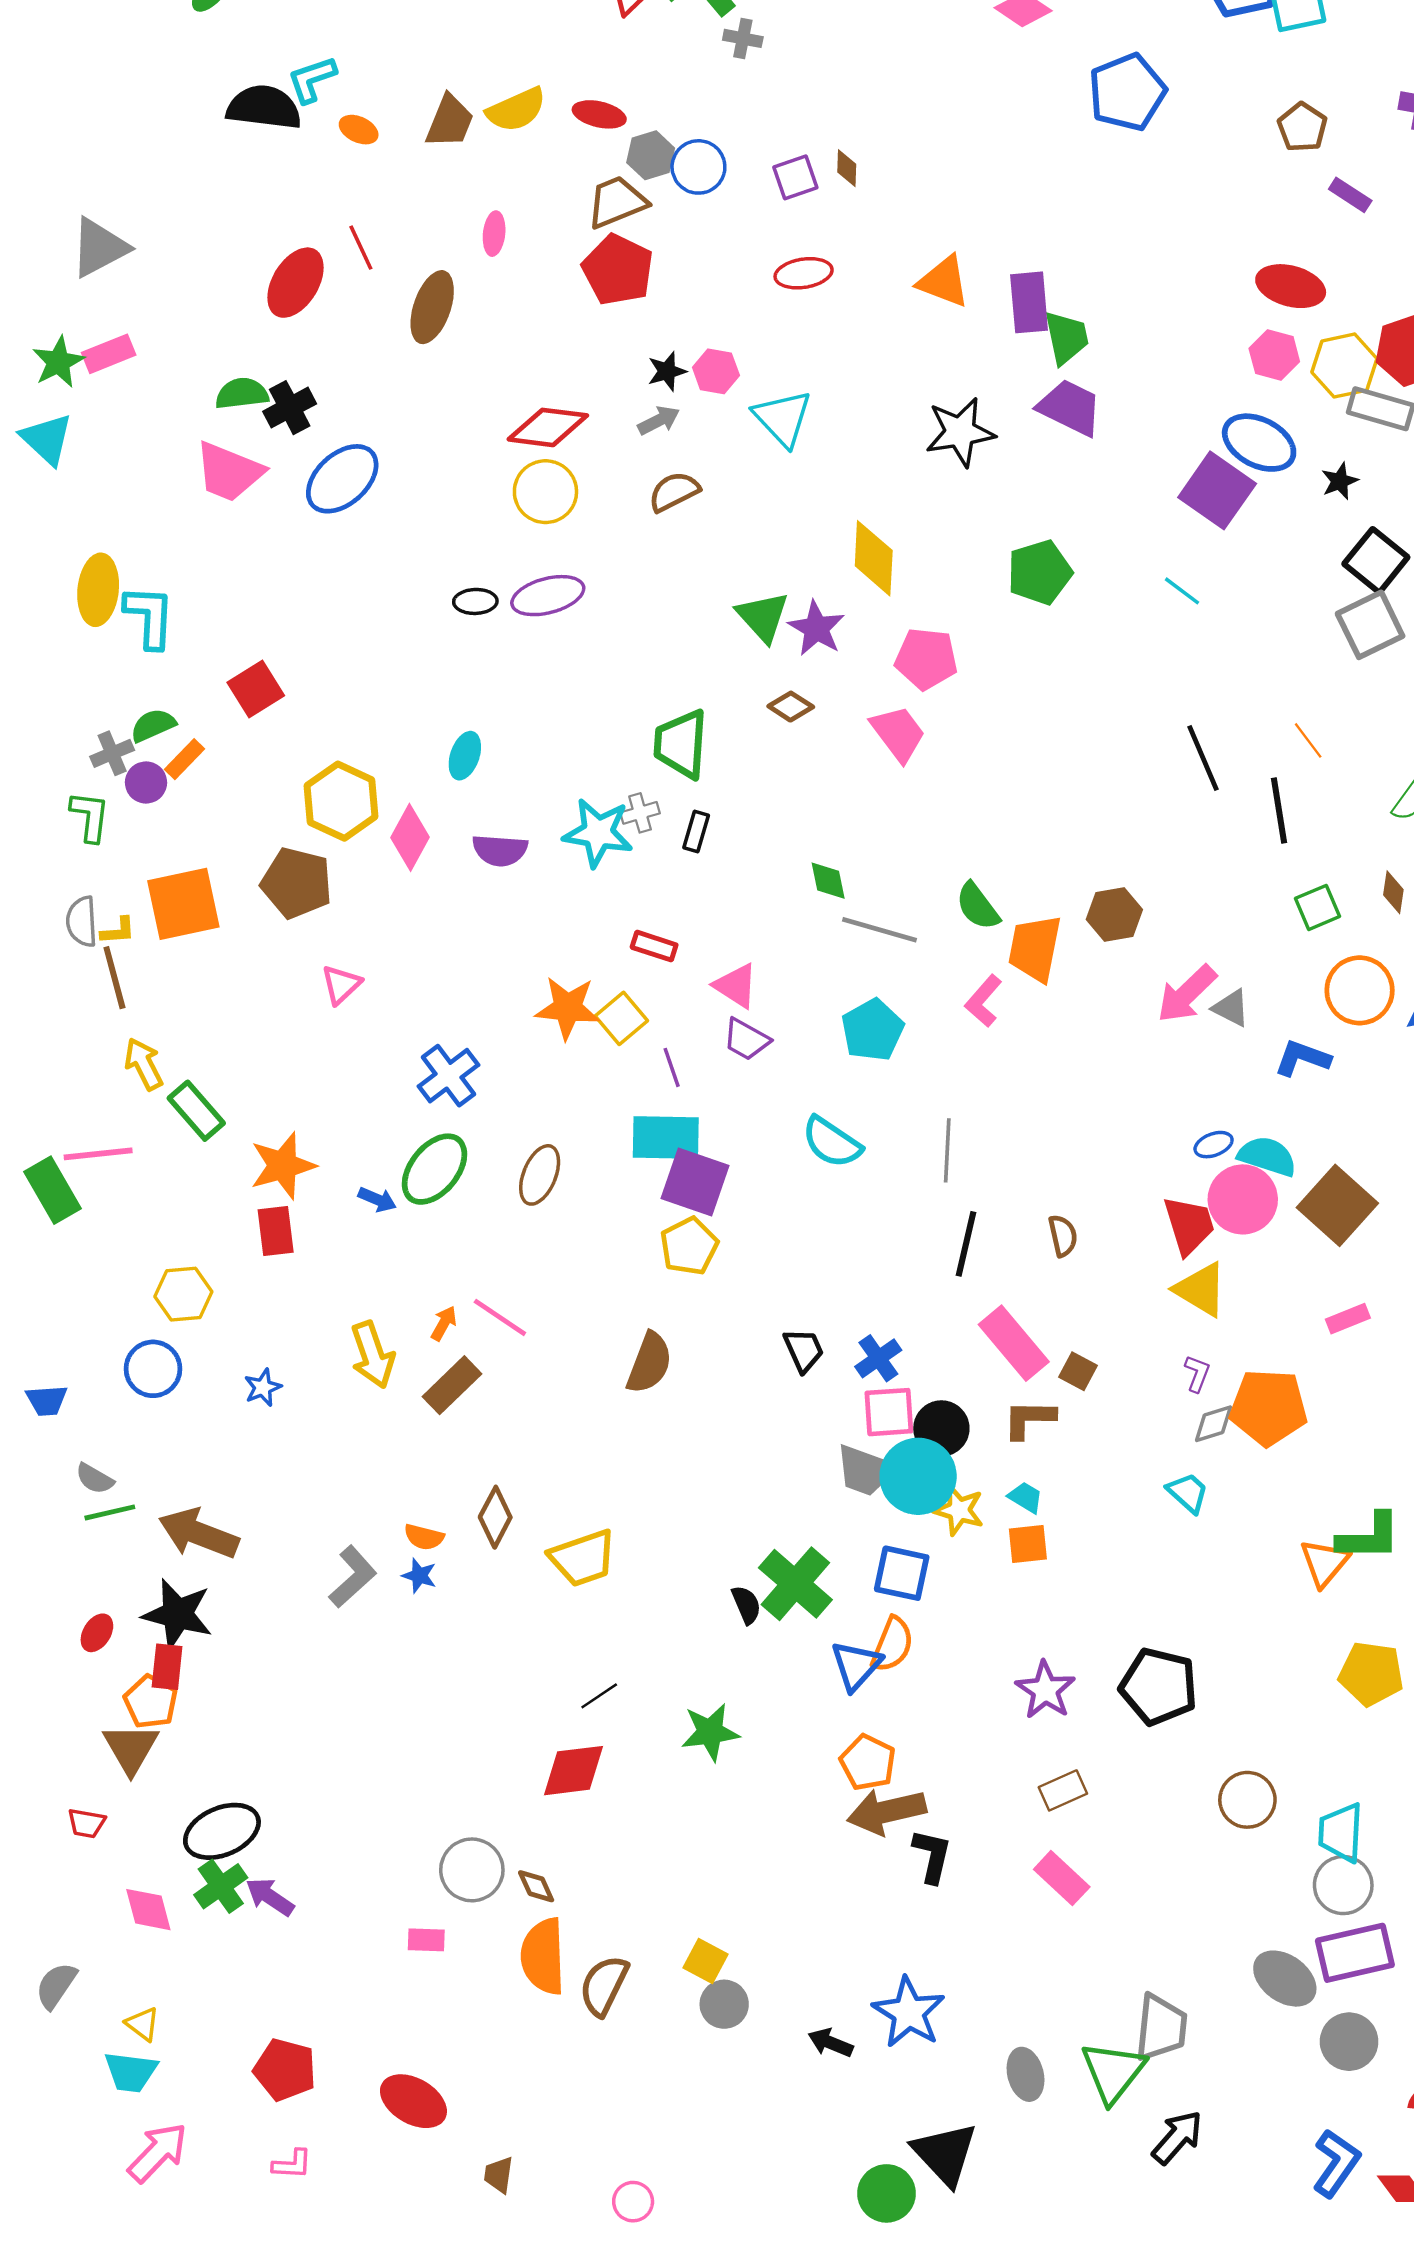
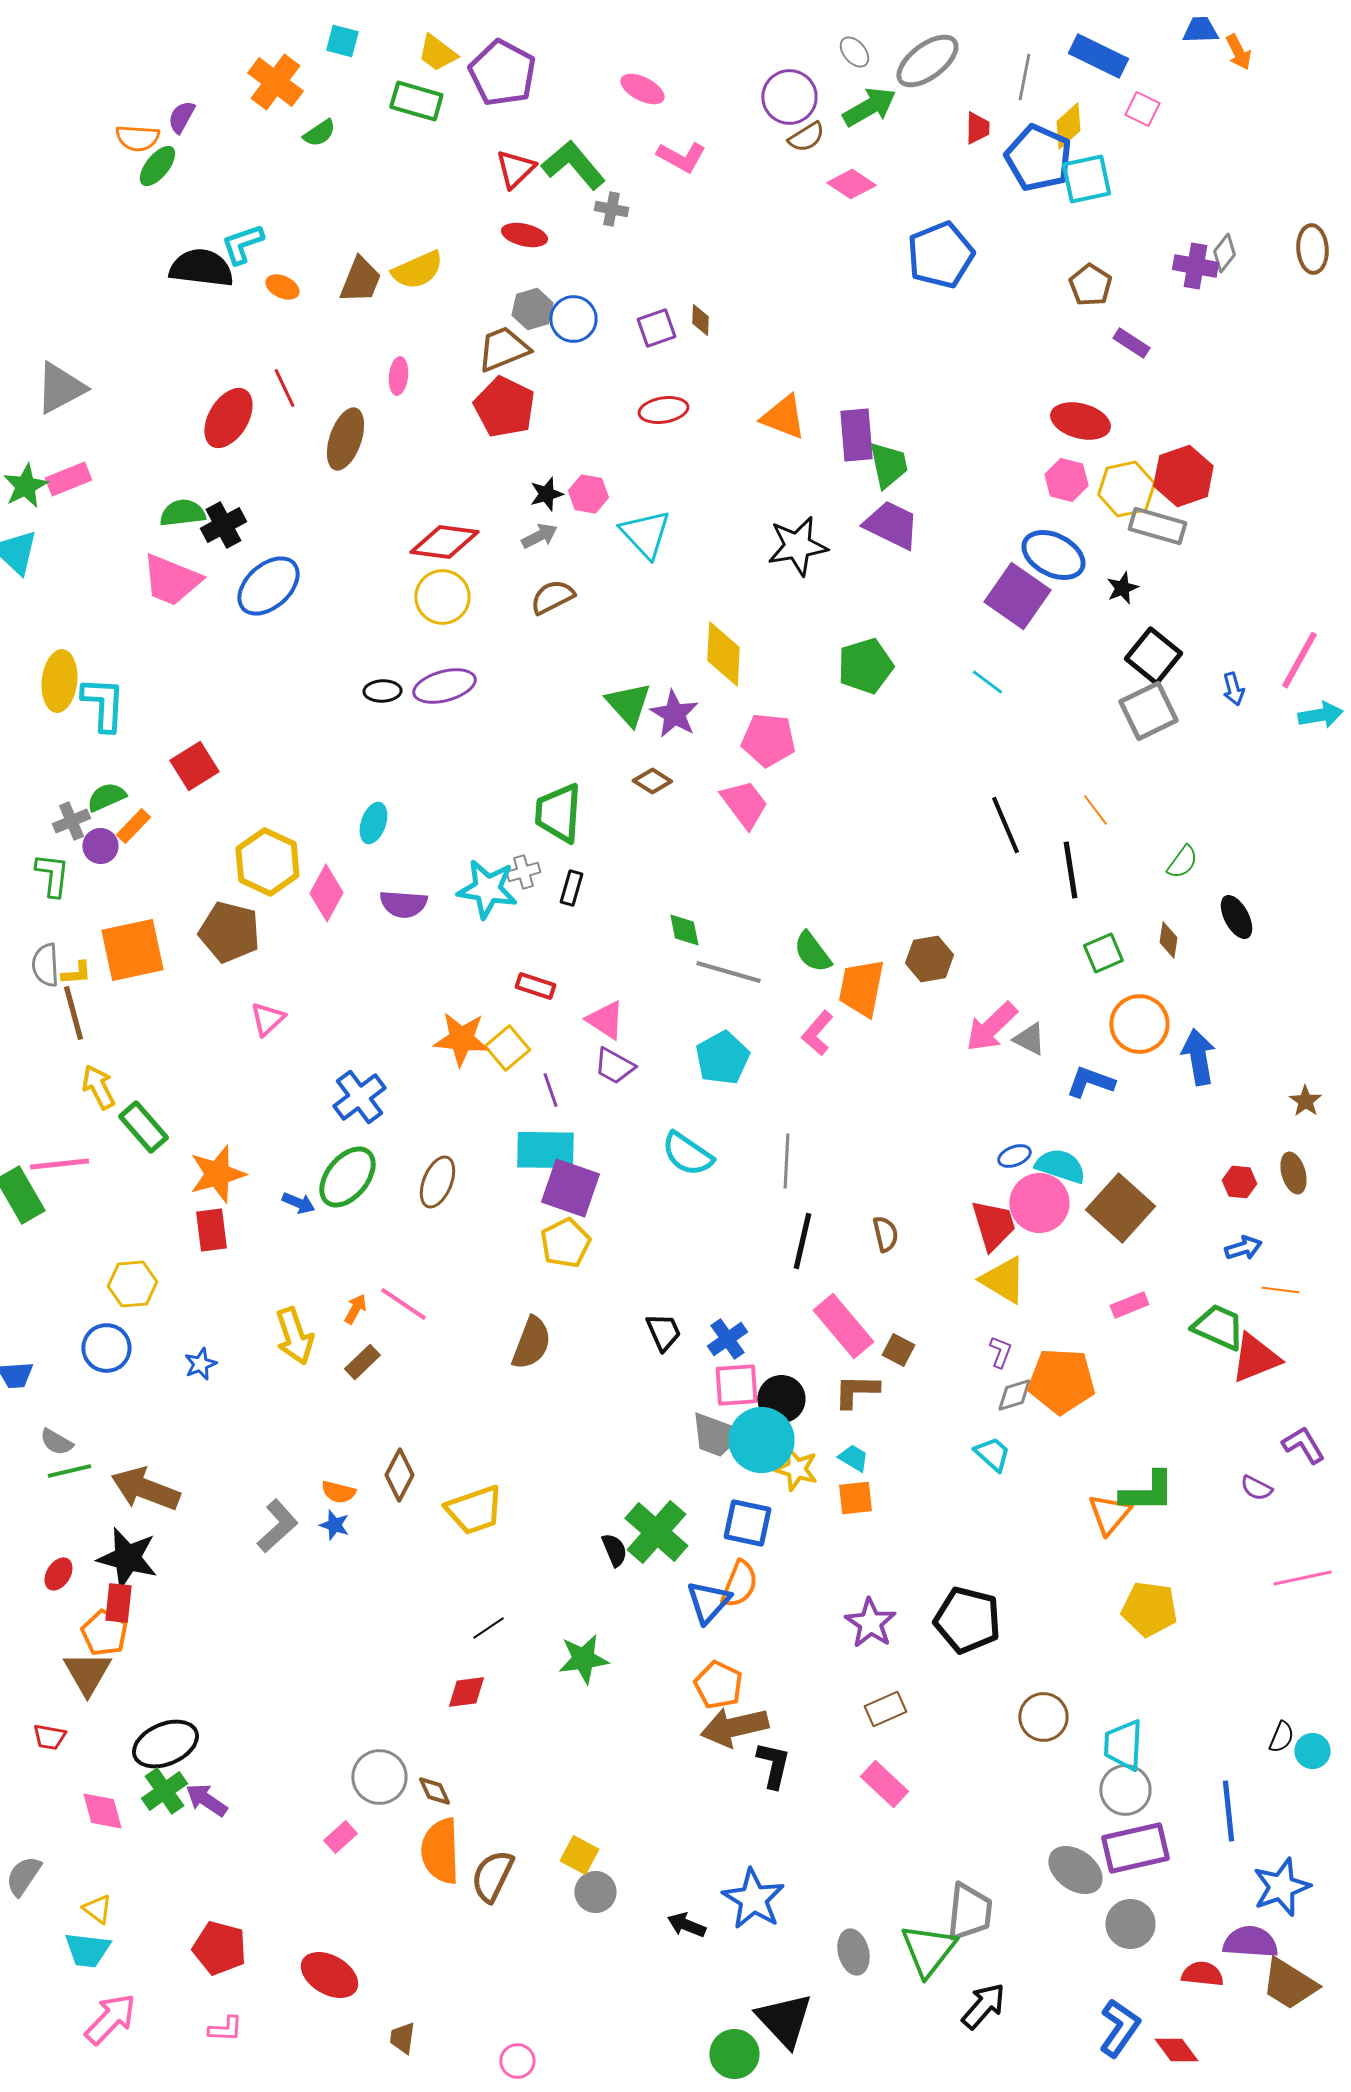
red ellipse: (599, 114) -> (524, 235), moved
brown rectangle: (452, 1385) -> (362, 1362), size x0.7
red diamond: (573, 1771) -> (466, 1692), size x0.7
pink rectangle: (426, 1940) -> (340, 1837), turned -44

